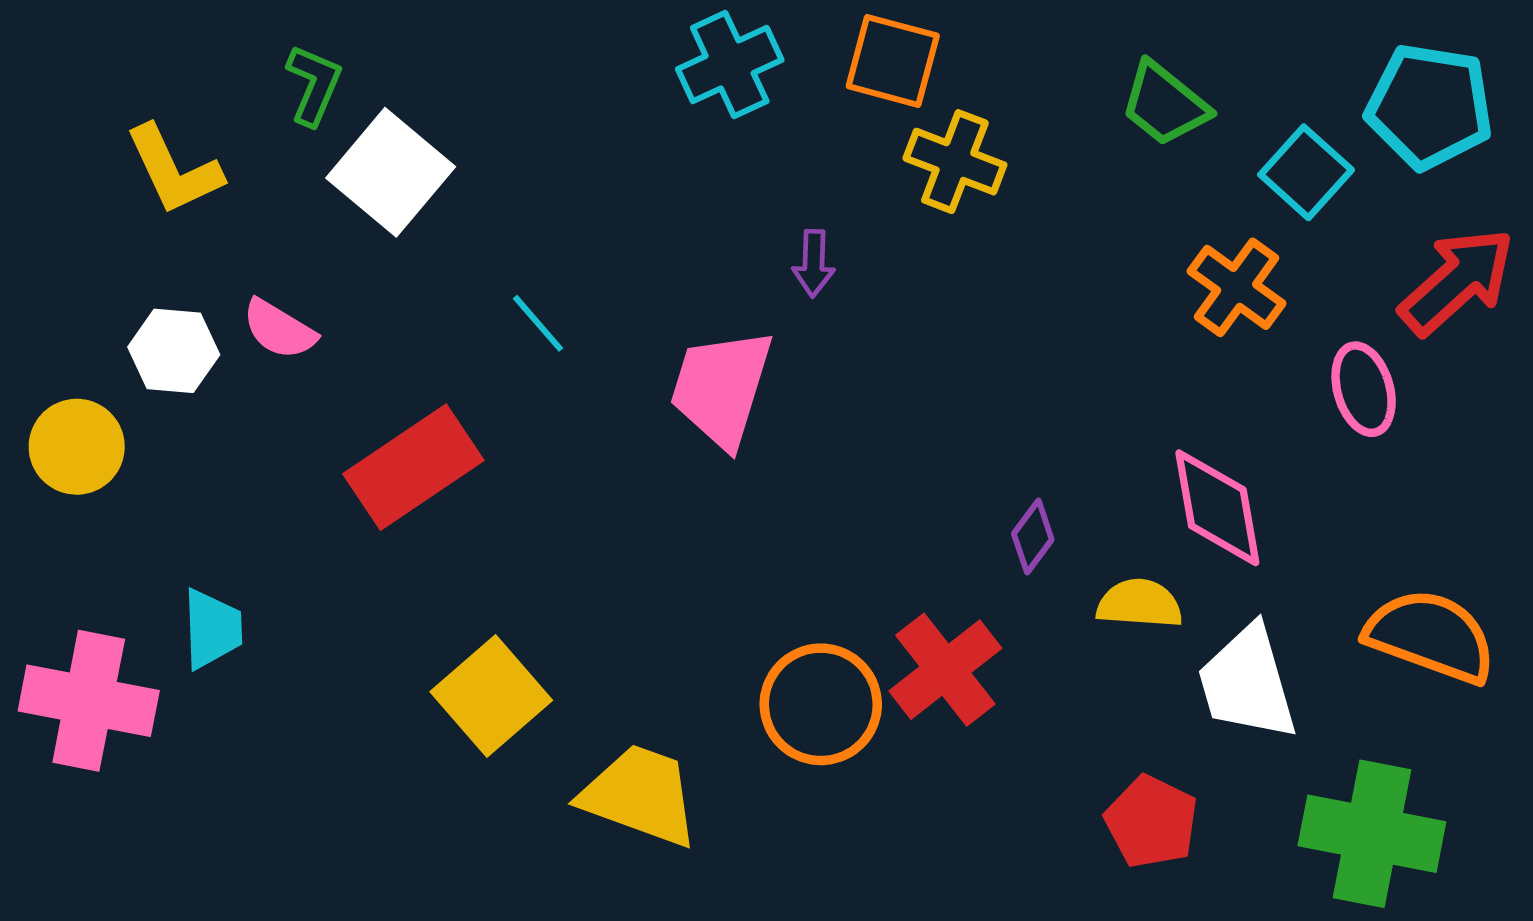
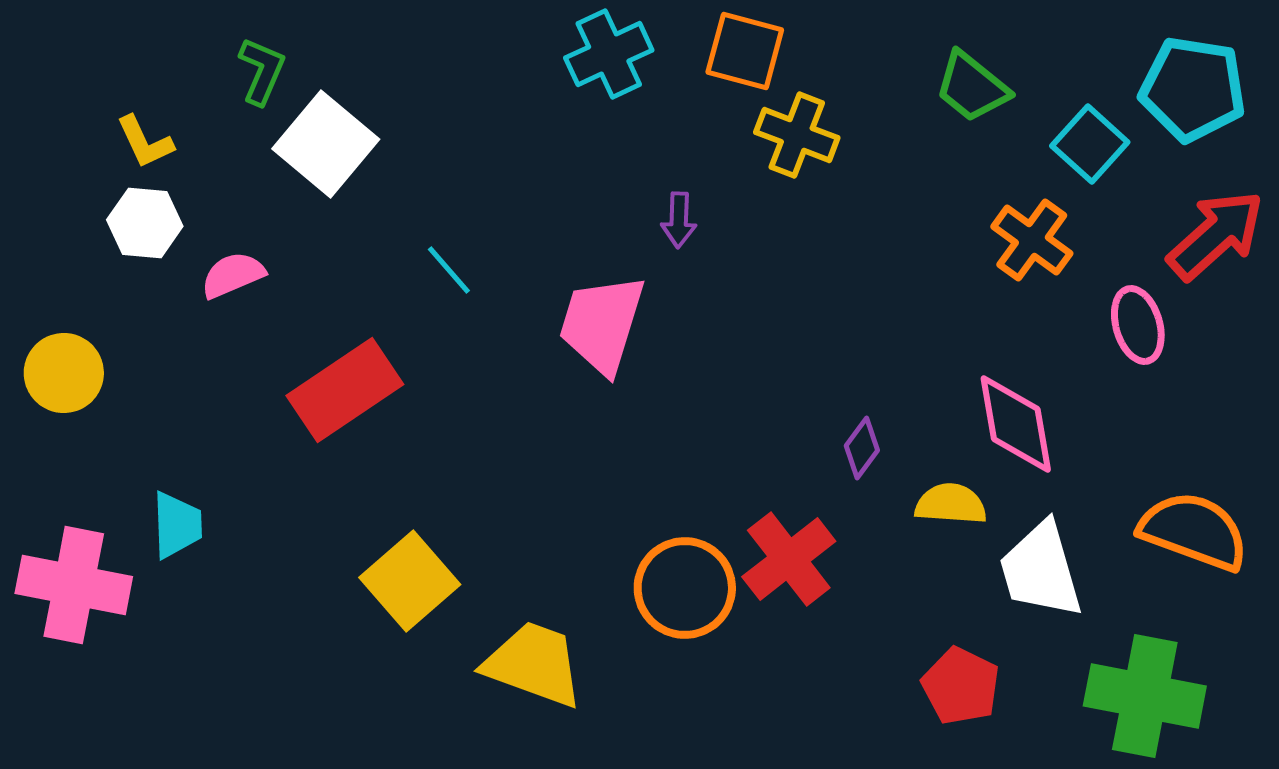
yellow L-shape: (174, 170) -> (145, 142), size x0.7
pink semicircle: (279, 329) -> (233, 275), turned 126
white hexagon: (174, 351) -> (145, 223), moved

